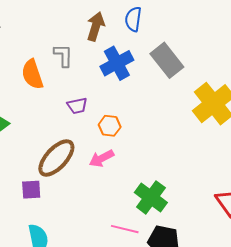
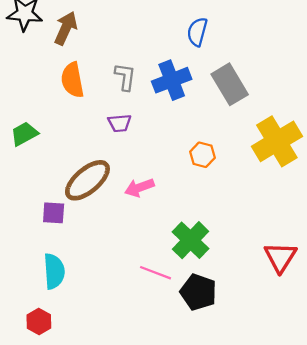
brown arrow: (96, 26) -> (66, 28), moved
gray L-shape: (63, 55) -> (125, 77), moved
orange hexagon: (110, 126) -> (202, 155), moved

